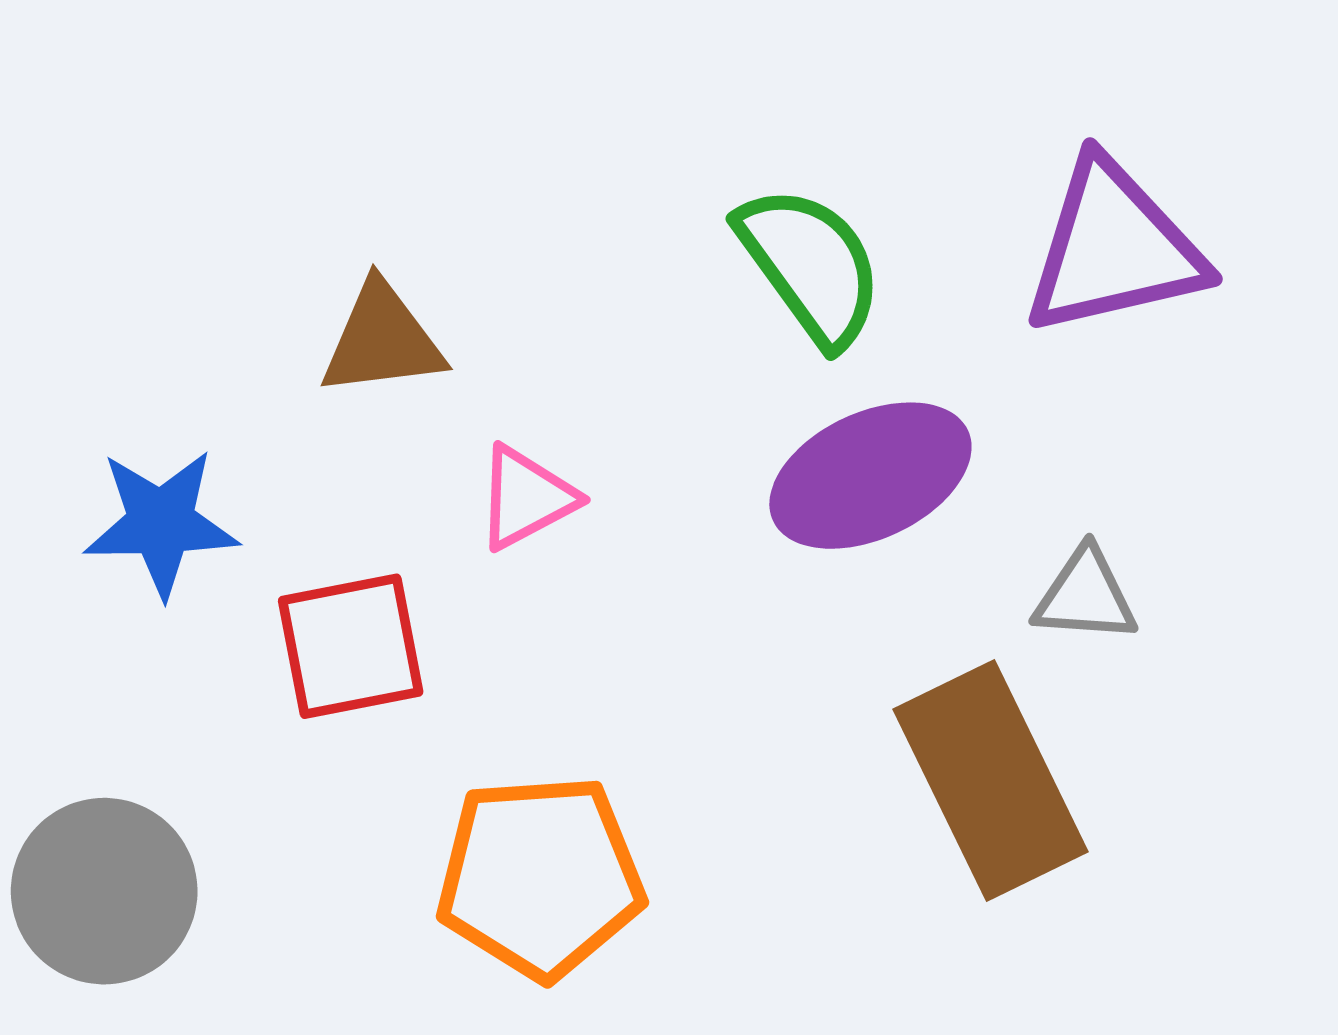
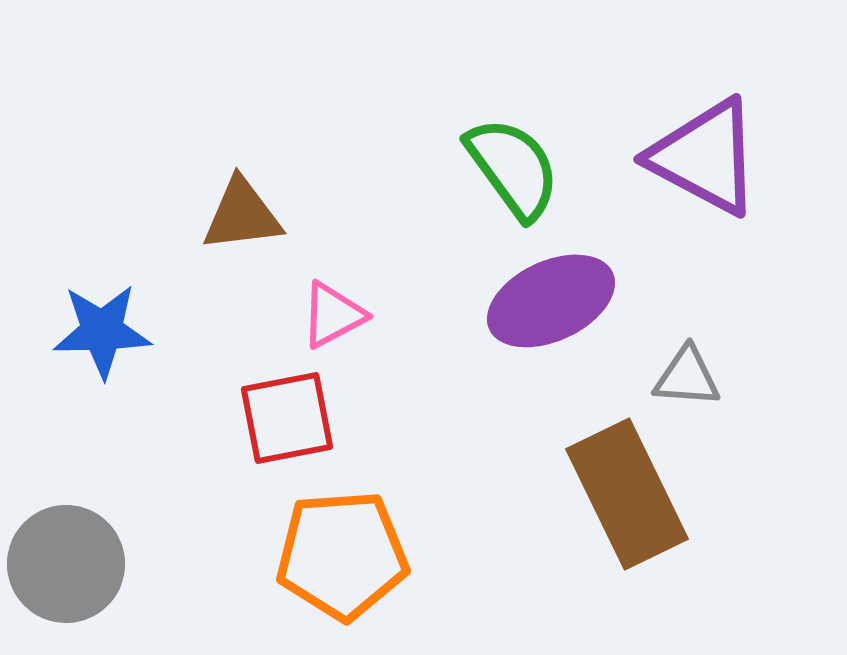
purple triangle: (1114, 248) -> (705, 157), turned 41
red square: (351, 646) -> (287, 418), moved

